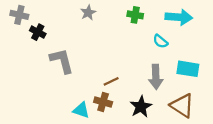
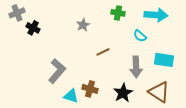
gray star: (88, 13) -> (83, 25), moved
gray cross: (19, 15) -> (17, 13), turned -35
gray L-shape: (62, 61) -> (57, 71), moved, turned 55
brown line: (111, 81) -> (103, 52), moved

